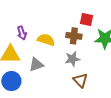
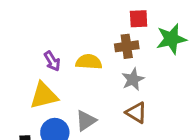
gray triangle: (36, 65) -> (86, 121), moved
brown triangle: (80, 80) -> (136, 113), moved

